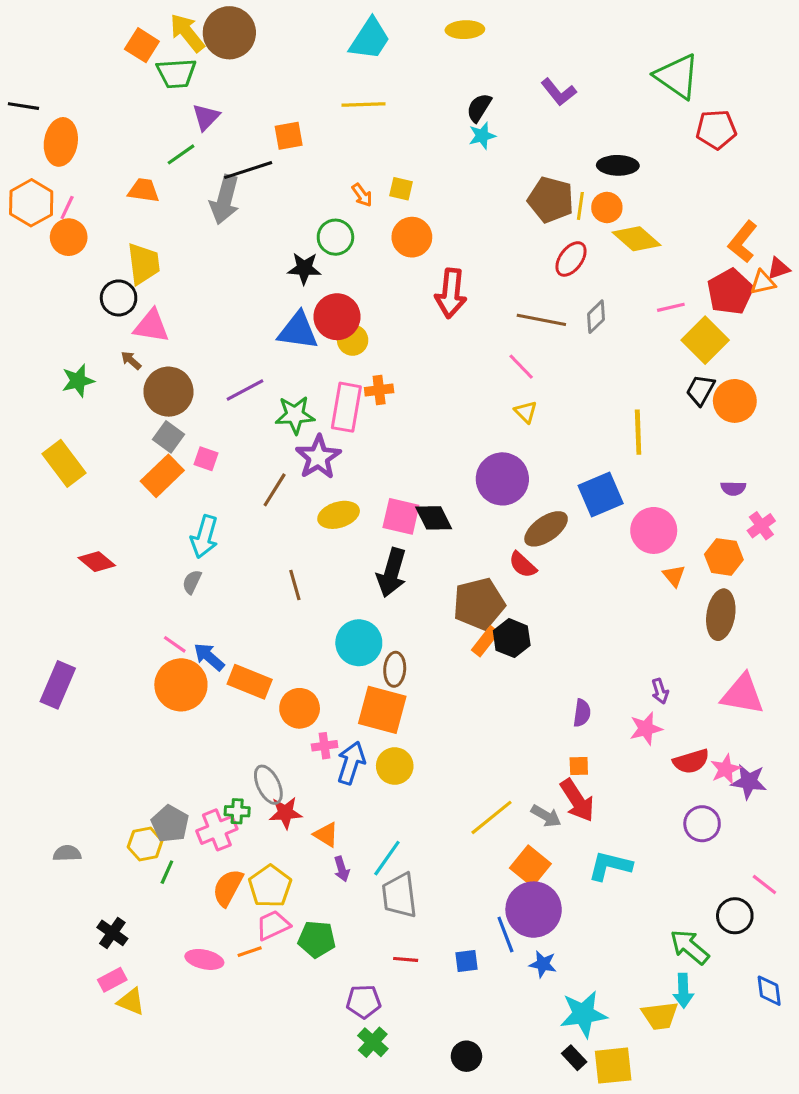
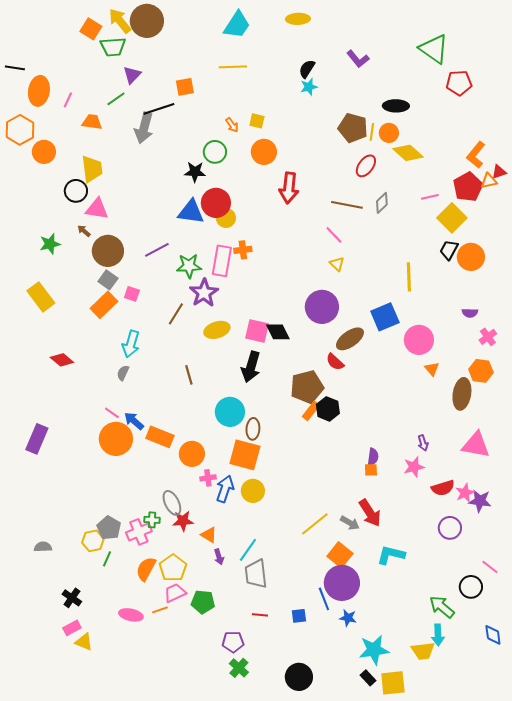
pink line: (67, 207) -> (68, 100), moved
orange hexagon: (724, 557) -> (481, 371), moved
orange square: (579, 766) -> (371, 470), moved
black circle: (466, 1056) -> (299, 677), size x1.4

